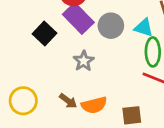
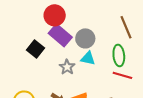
cyan triangle: (144, 28) -> (88, 58), moved

